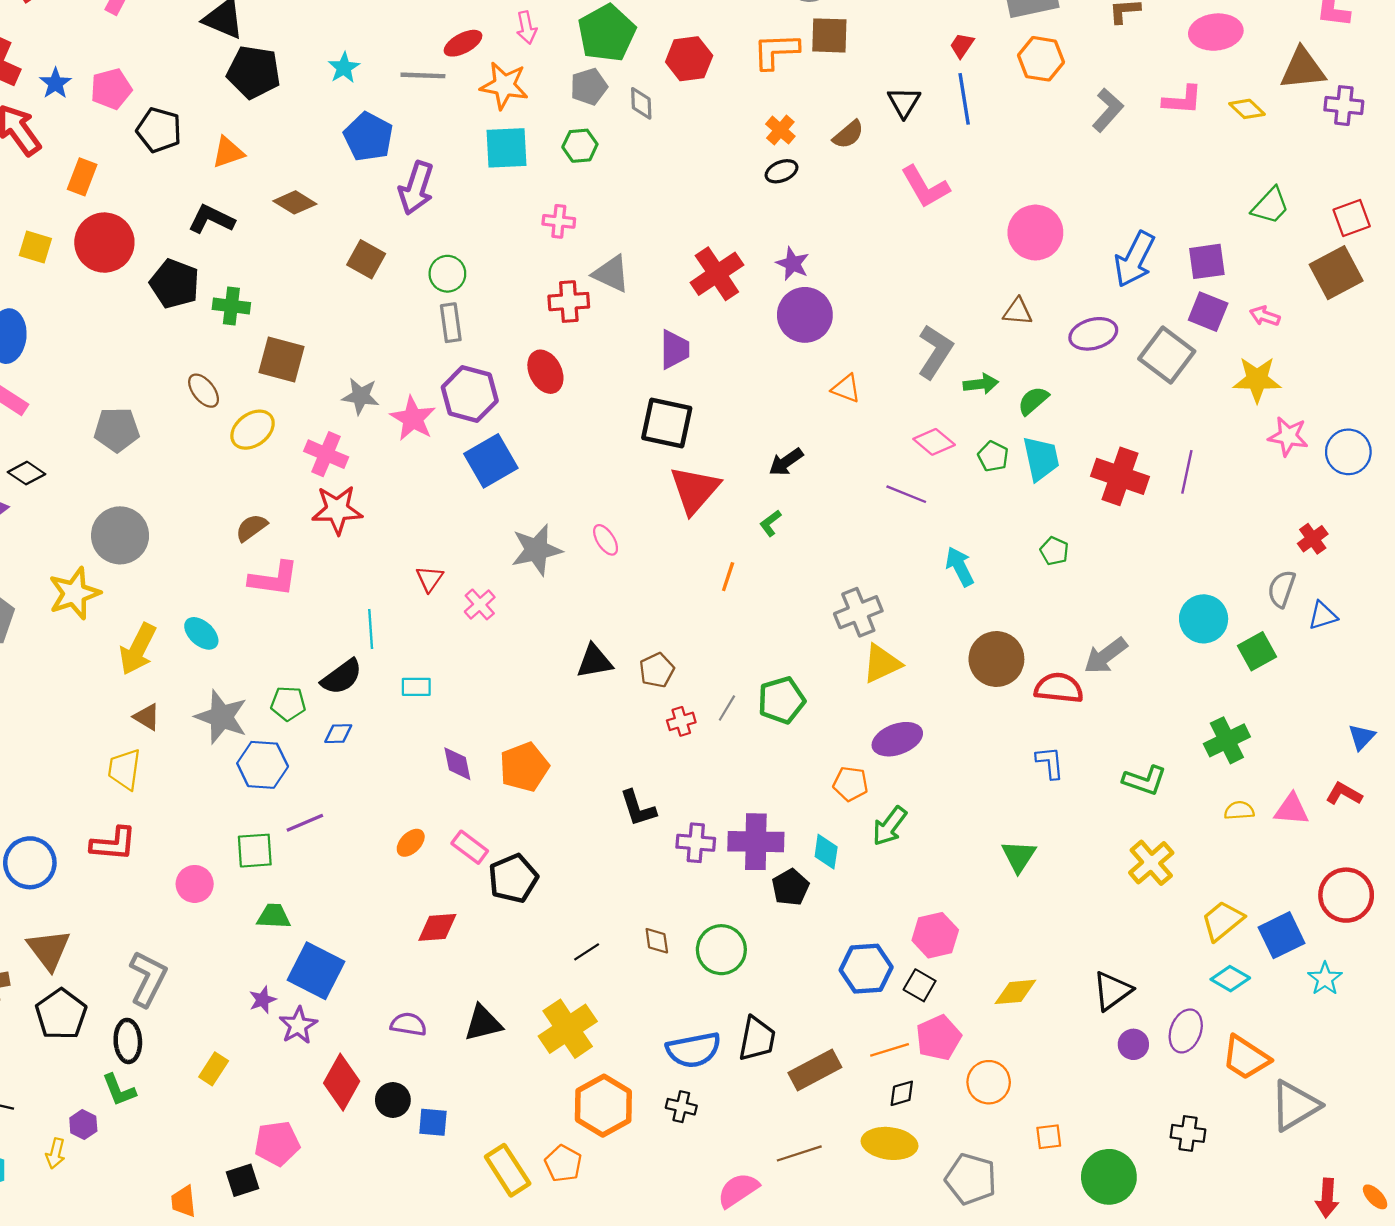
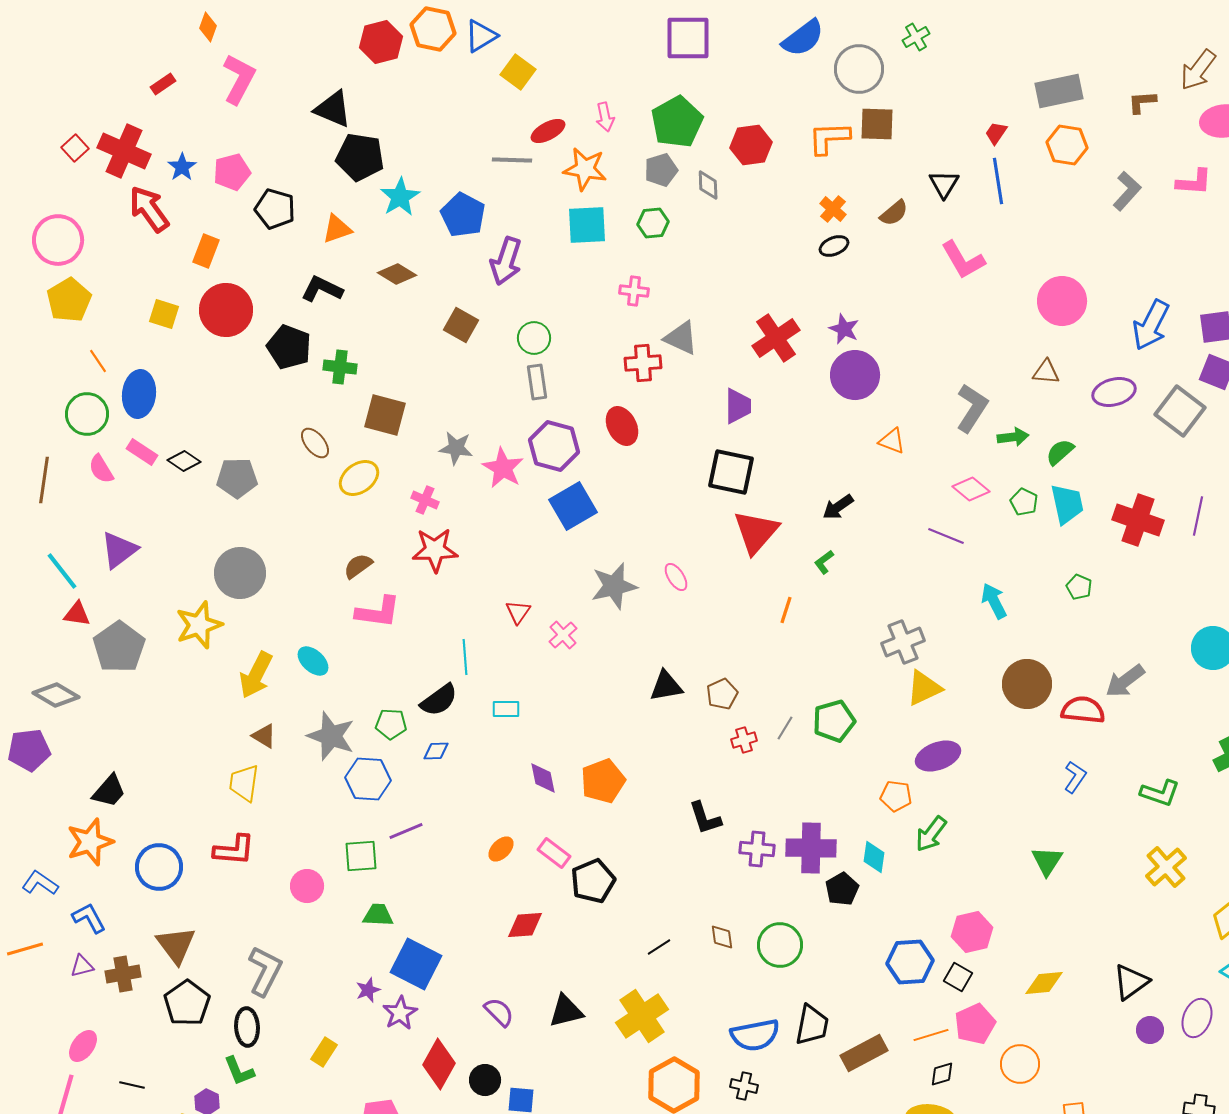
cyan star: (344, 68) -> (400, 197), moved, size x1.4
pink cross: (326, 454) -> (425, 500), size x0.7
black diamond: (26, 473) -> (184, 461), moved
blue L-shape: (1050, 763) -> (1075, 777), turned 40
purple semicircle: (408, 1024) -> (499, 1012), turned 36

